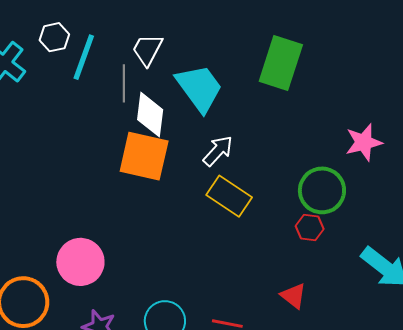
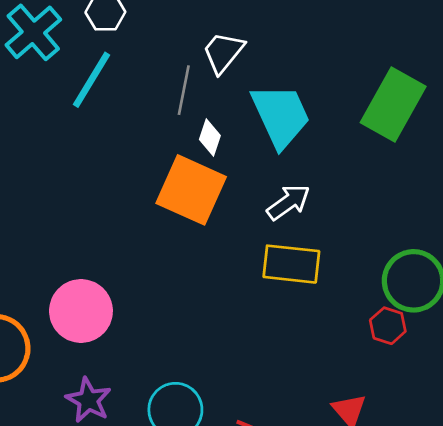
cyan line: (84, 57) -> (91, 80), moved
white diamond: (150, 115) -> (210, 138), size x0.6
yellow rectangle: (229, 196) -> (291, 264), turned -39

